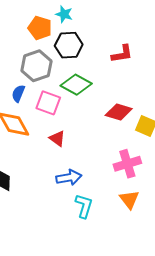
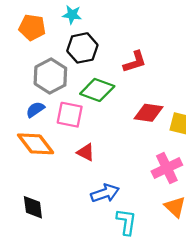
orange pentagon: (40, 28) -> (32, 27), moved
red L-shape: (122, 54) -> (135, 62), moved
blue semicircle: (18, 93) -> (35, 109), turned 42

